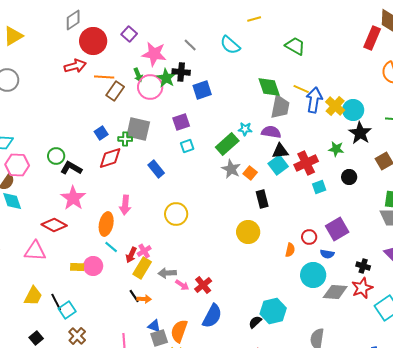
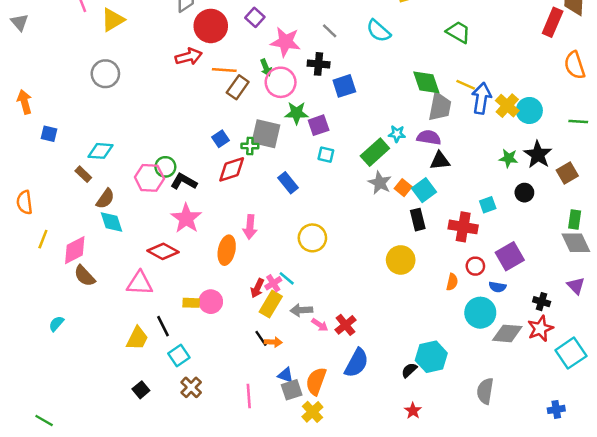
green star: (166, 78) -> (297, 113), moved, turned -30
black star: (360, 133) -> (538, 155), moved
cyan square: (187, 146) -> (326, 155), turned 32
red cross: (306, 163) -> (463, 227), moved, turned 35
pink hexagon: (17, 165) -> (149, 178), moved
cyan square: (278, 165) -> (424, 190), moved
cyan line: (111, 247) -> (287, 278), moved
black line: (56, 302) -> (163, 326), moved

